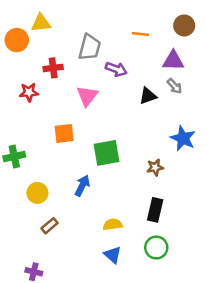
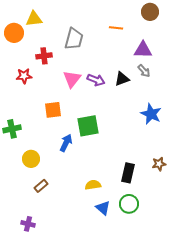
brown circle: (184, 25) -> (150, 12), moved
purple arrow: (116, 69) -> (96, 80), moved
brown star: (155, 167) -> (159, 164), moved
blue arrow: (82, 186) -> (66, 143), moved
blue triangle: (113, 255) -> (103, 208), moved

